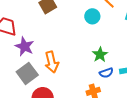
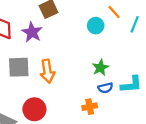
purple star: (25, 46) -> (32, 32), moved
gray square: (27, 73) -> (19, 67), moved, turned 30

